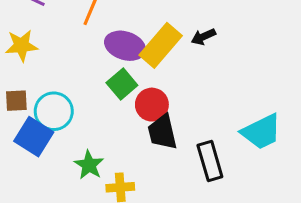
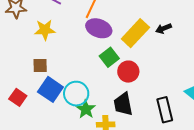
purple ellipse: (125, 46) -> (99, 28), moved
cyan circle: (54, 111) -> (76, 94), moved
black trapezoid: (162, 132) -> (123, 104), moved

